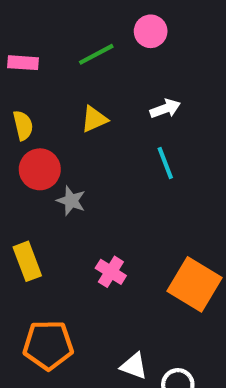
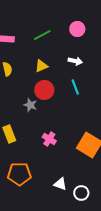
pink circle: (151, 31) -> (77, 29), moved
white arrow: (165, 109) -> (75, 61), turned 32
red circle: (40, 169) -> (44, 90), moved

